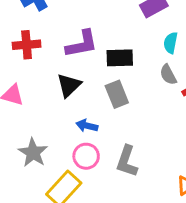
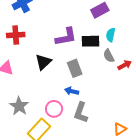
purple L-shape: (82, 44) -> (66, 37), moved
black rectangle: (120, 58) -> (91, 41), moved
blue arrow: (87, 126) -> (72, 91), moved

